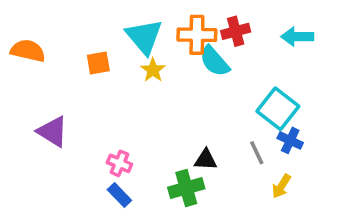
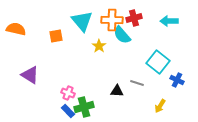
yellow star: (153, 70) -> (99, 46), moved
blue cross: (290, 140) -> (177, 80), moved
gray line: (257, 153) -> (137, 83), moved, turned -48
green cross: (186, 188) -> (84, 107), moved

